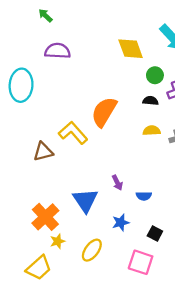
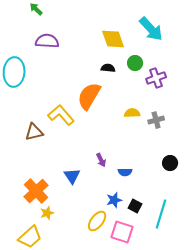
black semicircle: (151, 101) -> (108, 68), moved
blue triangle: (85, 200) -> (72, 176), size x0.7
blue star: (121, 222) -> (114, 200), moved
yellow ellipse: (92, 250) -> (97, 221), moved

